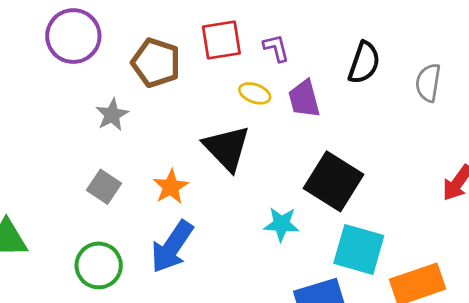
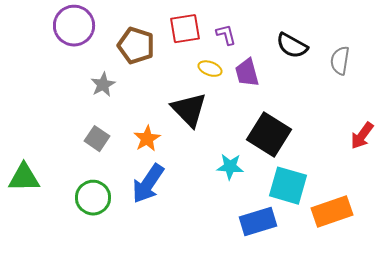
black semicircle: (364, 63) -> (292, 46), turned 100

